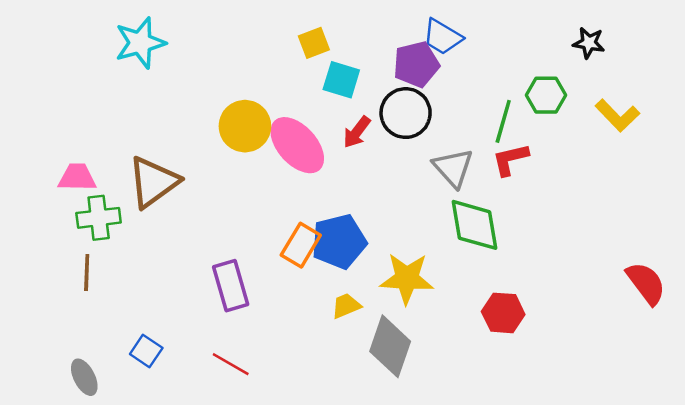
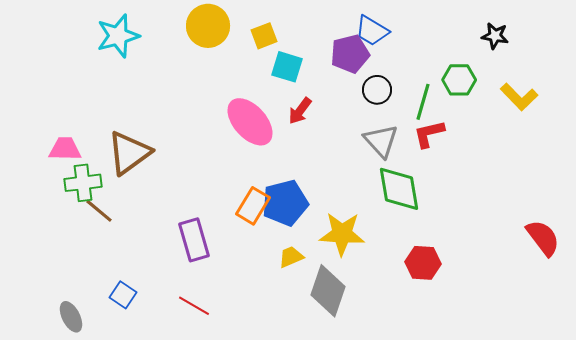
black circle: (406, 113) -> (377, 90), moved, size x0.7
yellow circle: (245, 126) -> (208, 26), moved
brown line: (87, 273) -> (99, 211), moved, turned -52

